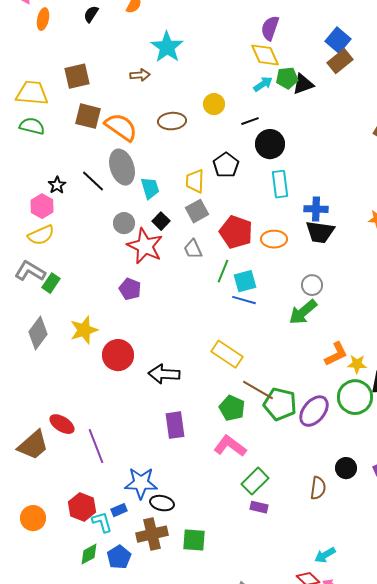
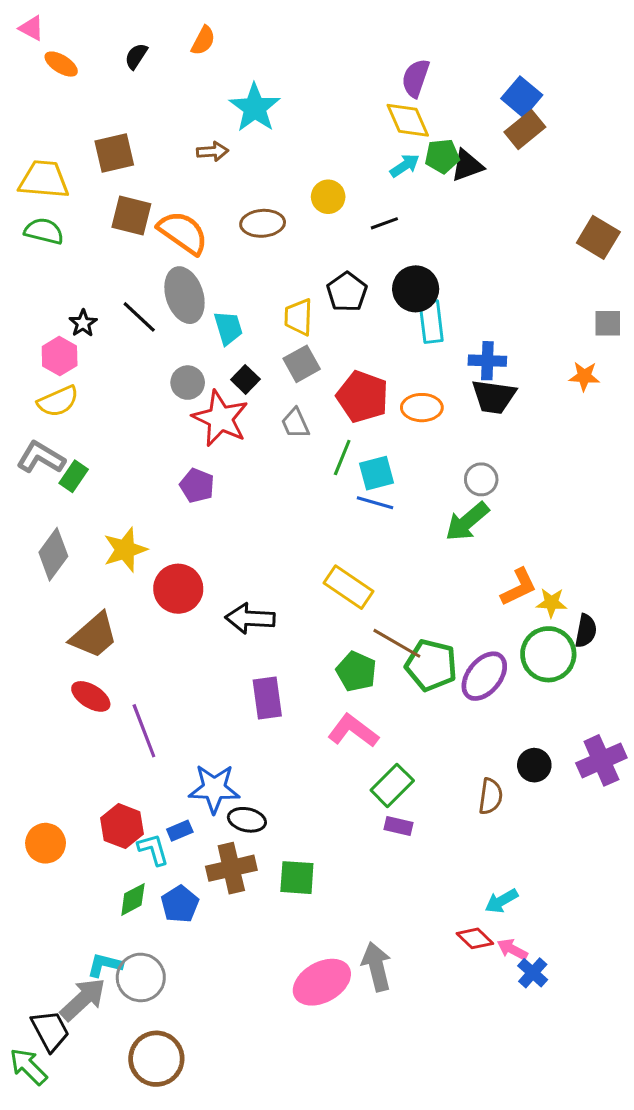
orange ellipse: (43, 19) -> (61, 64), turned -70
black circle: (270, 144) -> (416, 289), moved
brown trapezoid: (33, 445) -> (94, 636), moved

